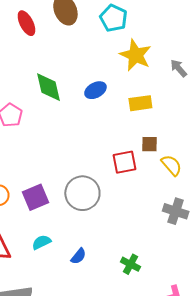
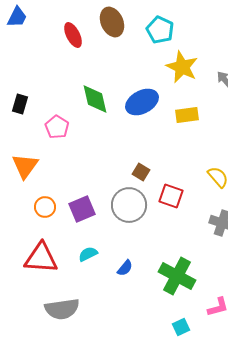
blue ellipse: (95, 90) -> (142, 102), size x1.5
brown square: (149, 144) -> (141, 172), moved, turned 30
red square: (124, 162) -> (171, 196), moved, turned 30
green cross: (130, 264) -> (177, 276), size x1.8

